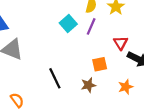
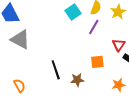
cyan square: (68, 23) -> (73, 12), moved
brown star: (88, 85) -> (77, 80), moved

